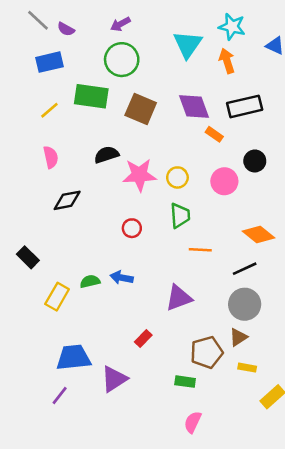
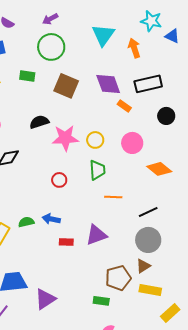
cyan star: (232, 27) -> (151, 21), moved
green rectangle: (91, 96) -> (27, 76), size x0.6
black circle: (255, 161) -> (166, 116), moved
orange diamond: (259, 235) -> (159, 169), moved
red rectangle: (143, 338) -> (66, 242), moved, turned 48
yellow rectangle: (247, 368) -> (150, 290), size x1.5

